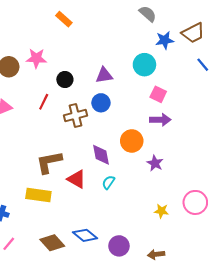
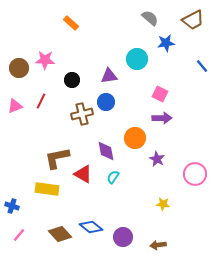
brown trapezoid: (193, 33) -> (193, 20), moved
cyan circle: (144, 65) -> (137, 59), moved
red line: (44, 102) -> (41, 101), moved
pink circle: (195, 202) -> (195, 174), moved

